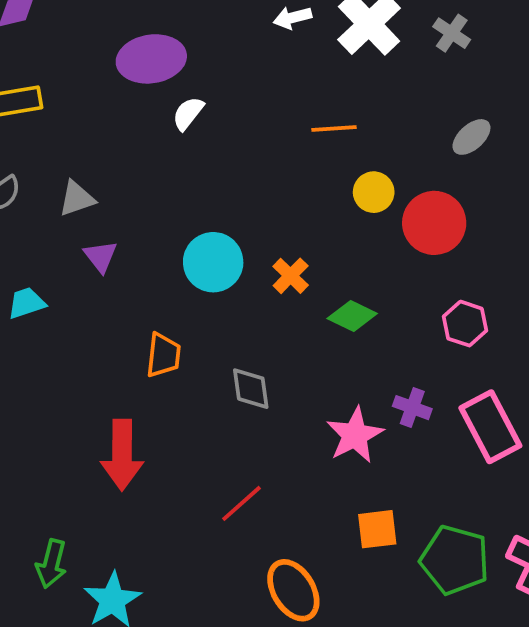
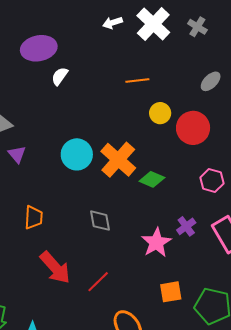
orange cross: (291, 276) -> (118, 160), size x1.8
orange trapezoid: (163, 355) -> (34, 217), moved
purple cross: (412, 408) -> (186, 226), turned 36
red arrow: (122, 455) -> (55, 268), moved, turned -39

